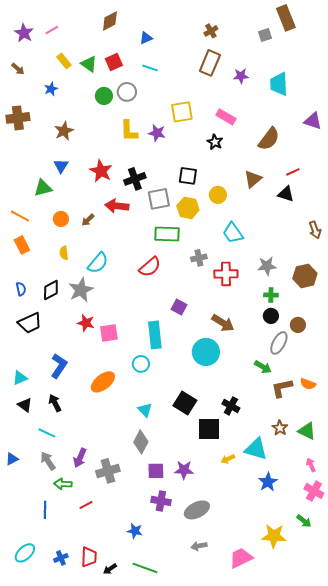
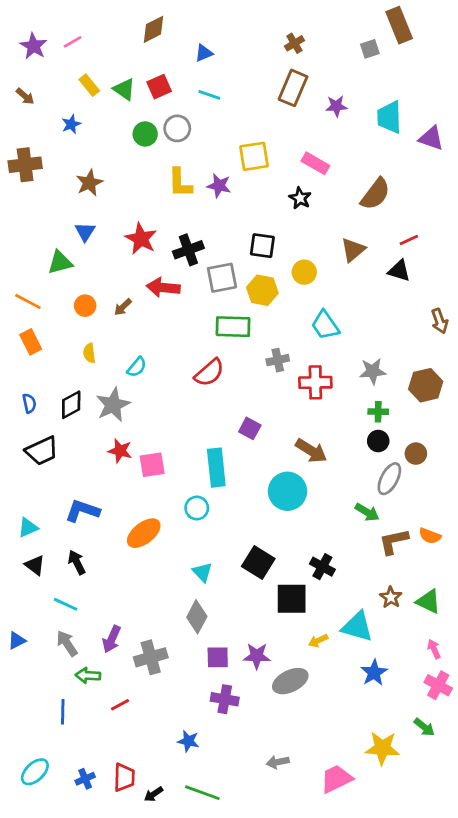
purple triangle: (313, 121) -> (431, 138), moved
cyan semicircle: (98, 263) -> (137, 367), size x0.7
blue L-shape: (59, 366) -> (82, 511), turned -105
gray ellipse: (197, 510) -> (290, 681), moved

